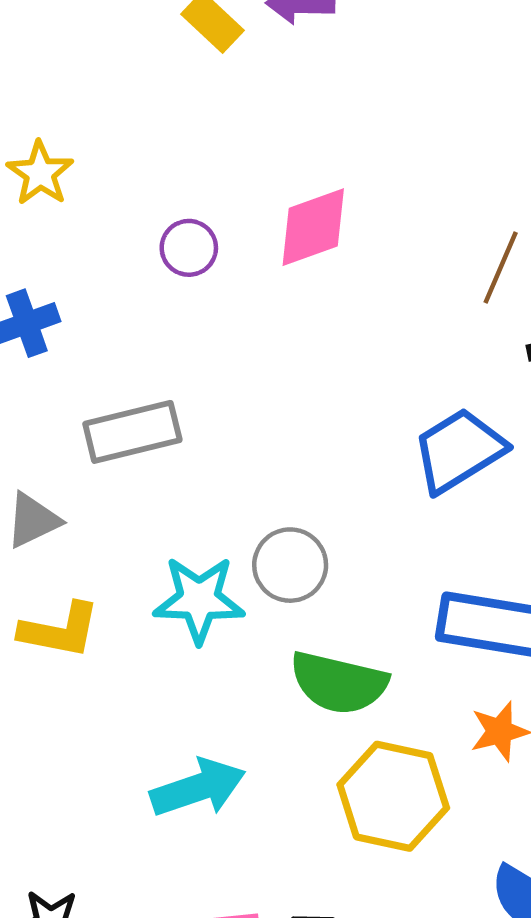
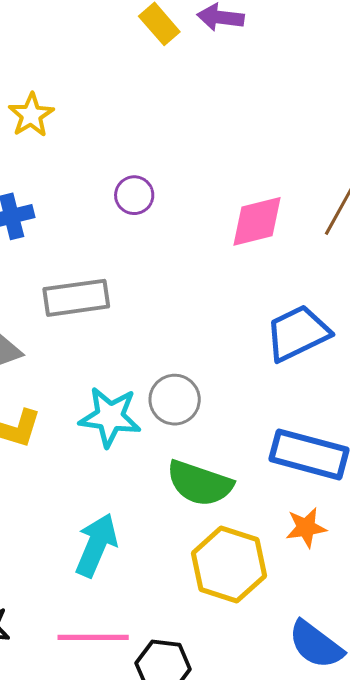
pink diamond: (313, 227) -> (257, 221), moved
purple circle: (189, 248) -> (134, 195), moved
cyan arrow: (198, 788) -> (96, 545), turned -54

